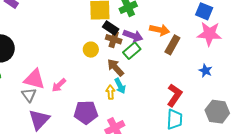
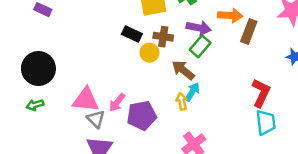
black rectangle: (111, 28) -> (132, 34), moved
brown cross: (114, 39) -> (163, 37), moved
cyan arrow: (120, 86) -> (192, 92), turned -112
gray triangle: (29, 95) -> (96, 119), moved
purple pentagon: (86, 112) -> (142, 116), moved

